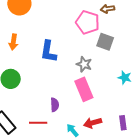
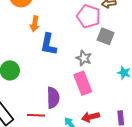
orange arrow: (13, 42) -> (35, 24), moved
purple semicircle: (55, 105) -> (53, 98), size x1.5

